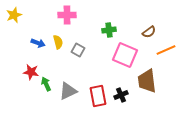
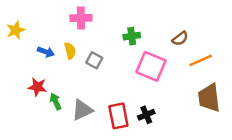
yellow star: (14, 15) -> (16, 30), moved
brown trapezoid: (147, 81) -> (209, 98), moved

